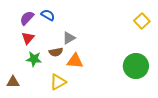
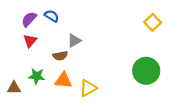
green star: (34, 59) -> (37, 76), moved
orange triangle: (75, 61) -> (63, 80), moved
yellow triangle: (58, 82) -> (88, 88), moved

